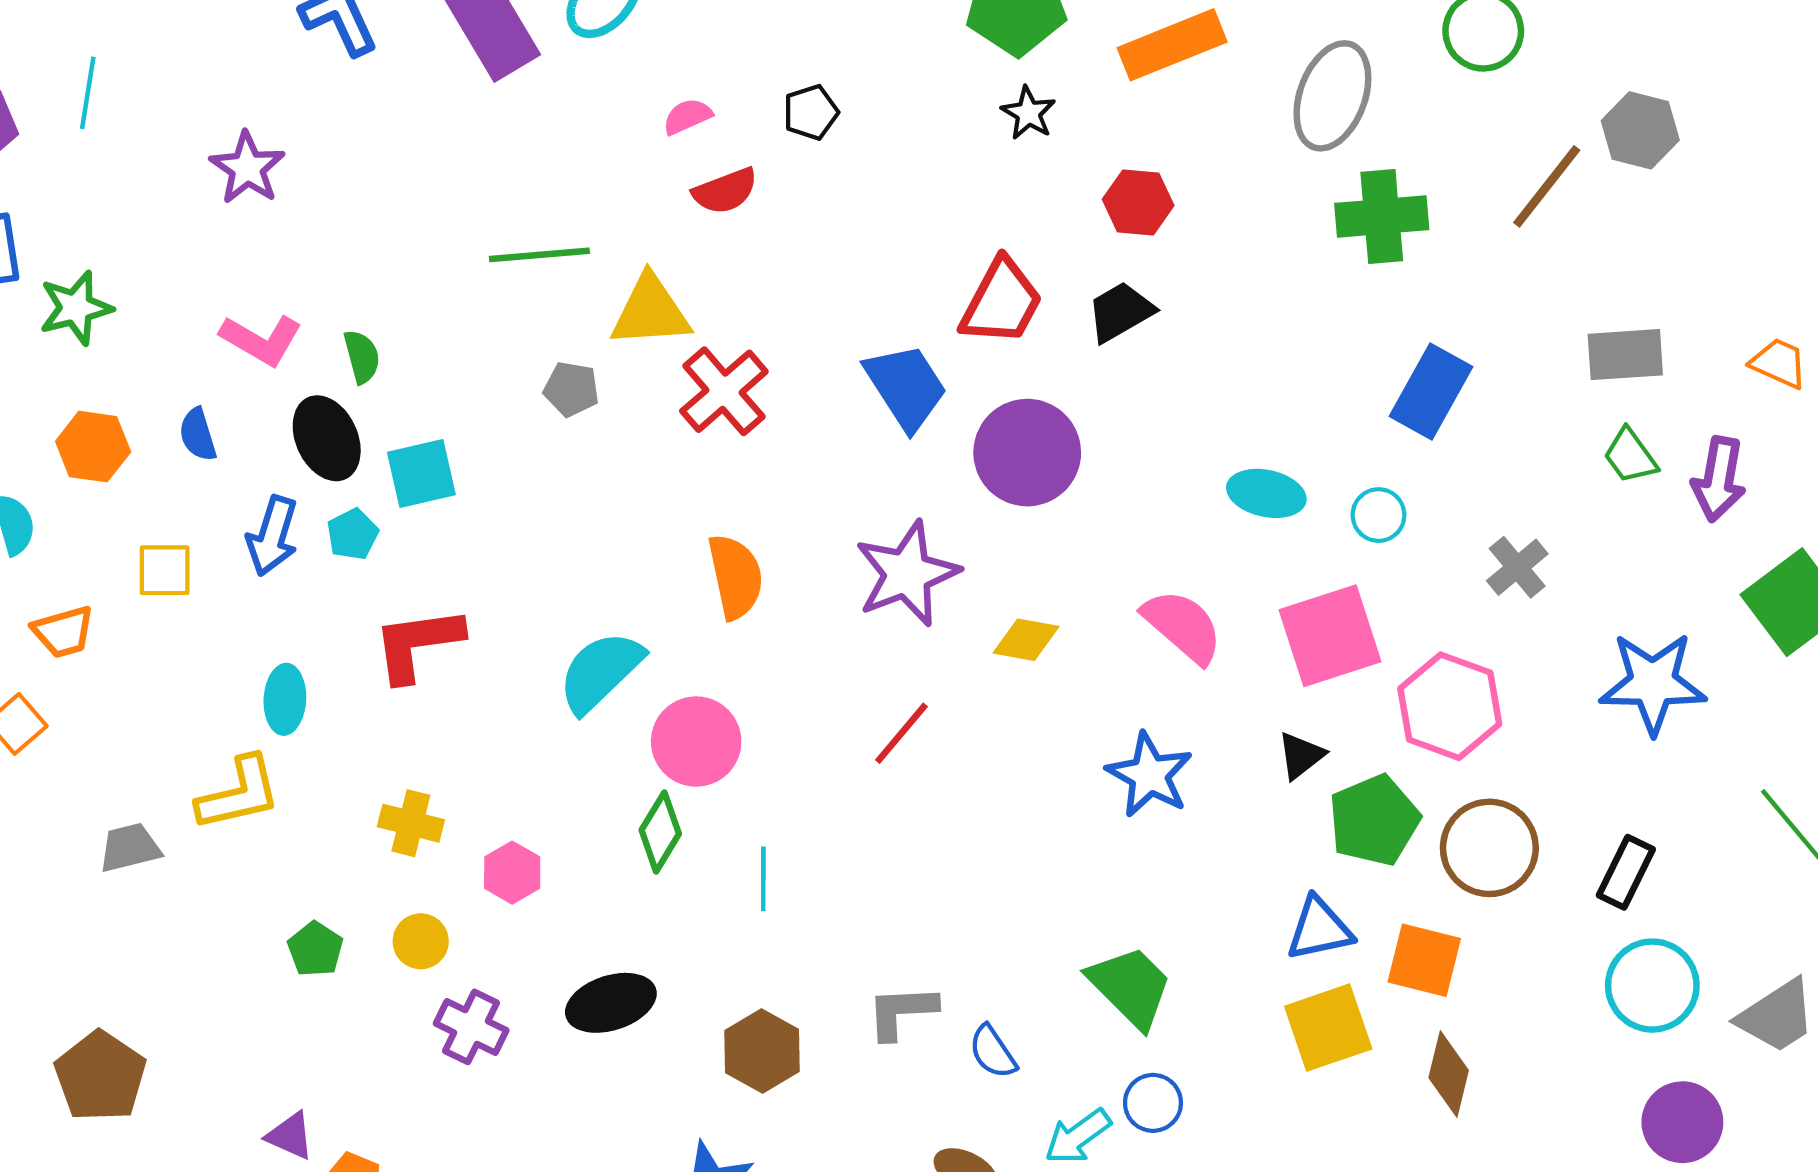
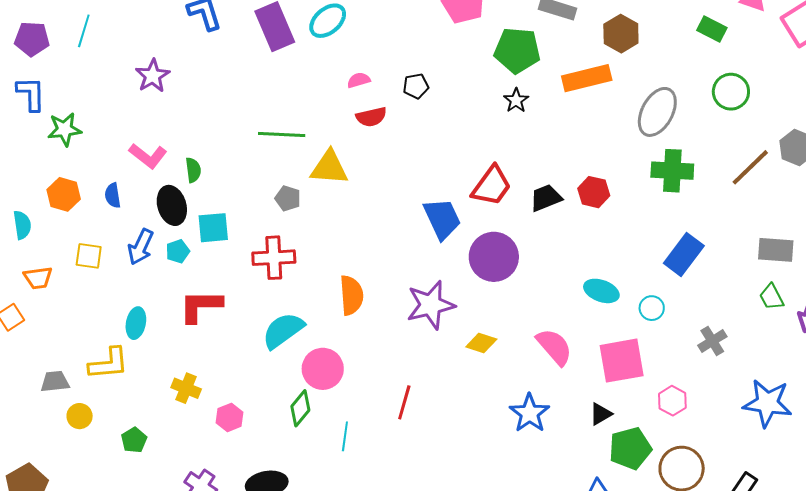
red hexagon: (1138, 202) -> (594, 192), moved
red cross: (724, 391) -> (274, 258), moved, turned 30
pink hexagon: (1450, 706) -> (672, 401), size x0.6
red line: (901, 733) -> (404, 402), moved, turned -32
yellow circle: (421, 941) -> (80, 416), moved

